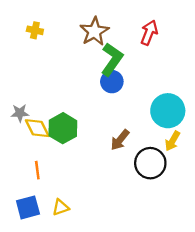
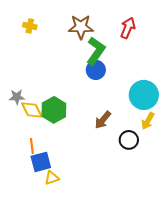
brown star: (94, 31) -> (81, 27), turned 30
black circle: (150, 163) -> (129, 140), size x0.7
blue square: (28, 207) -> (41, 162), moved

